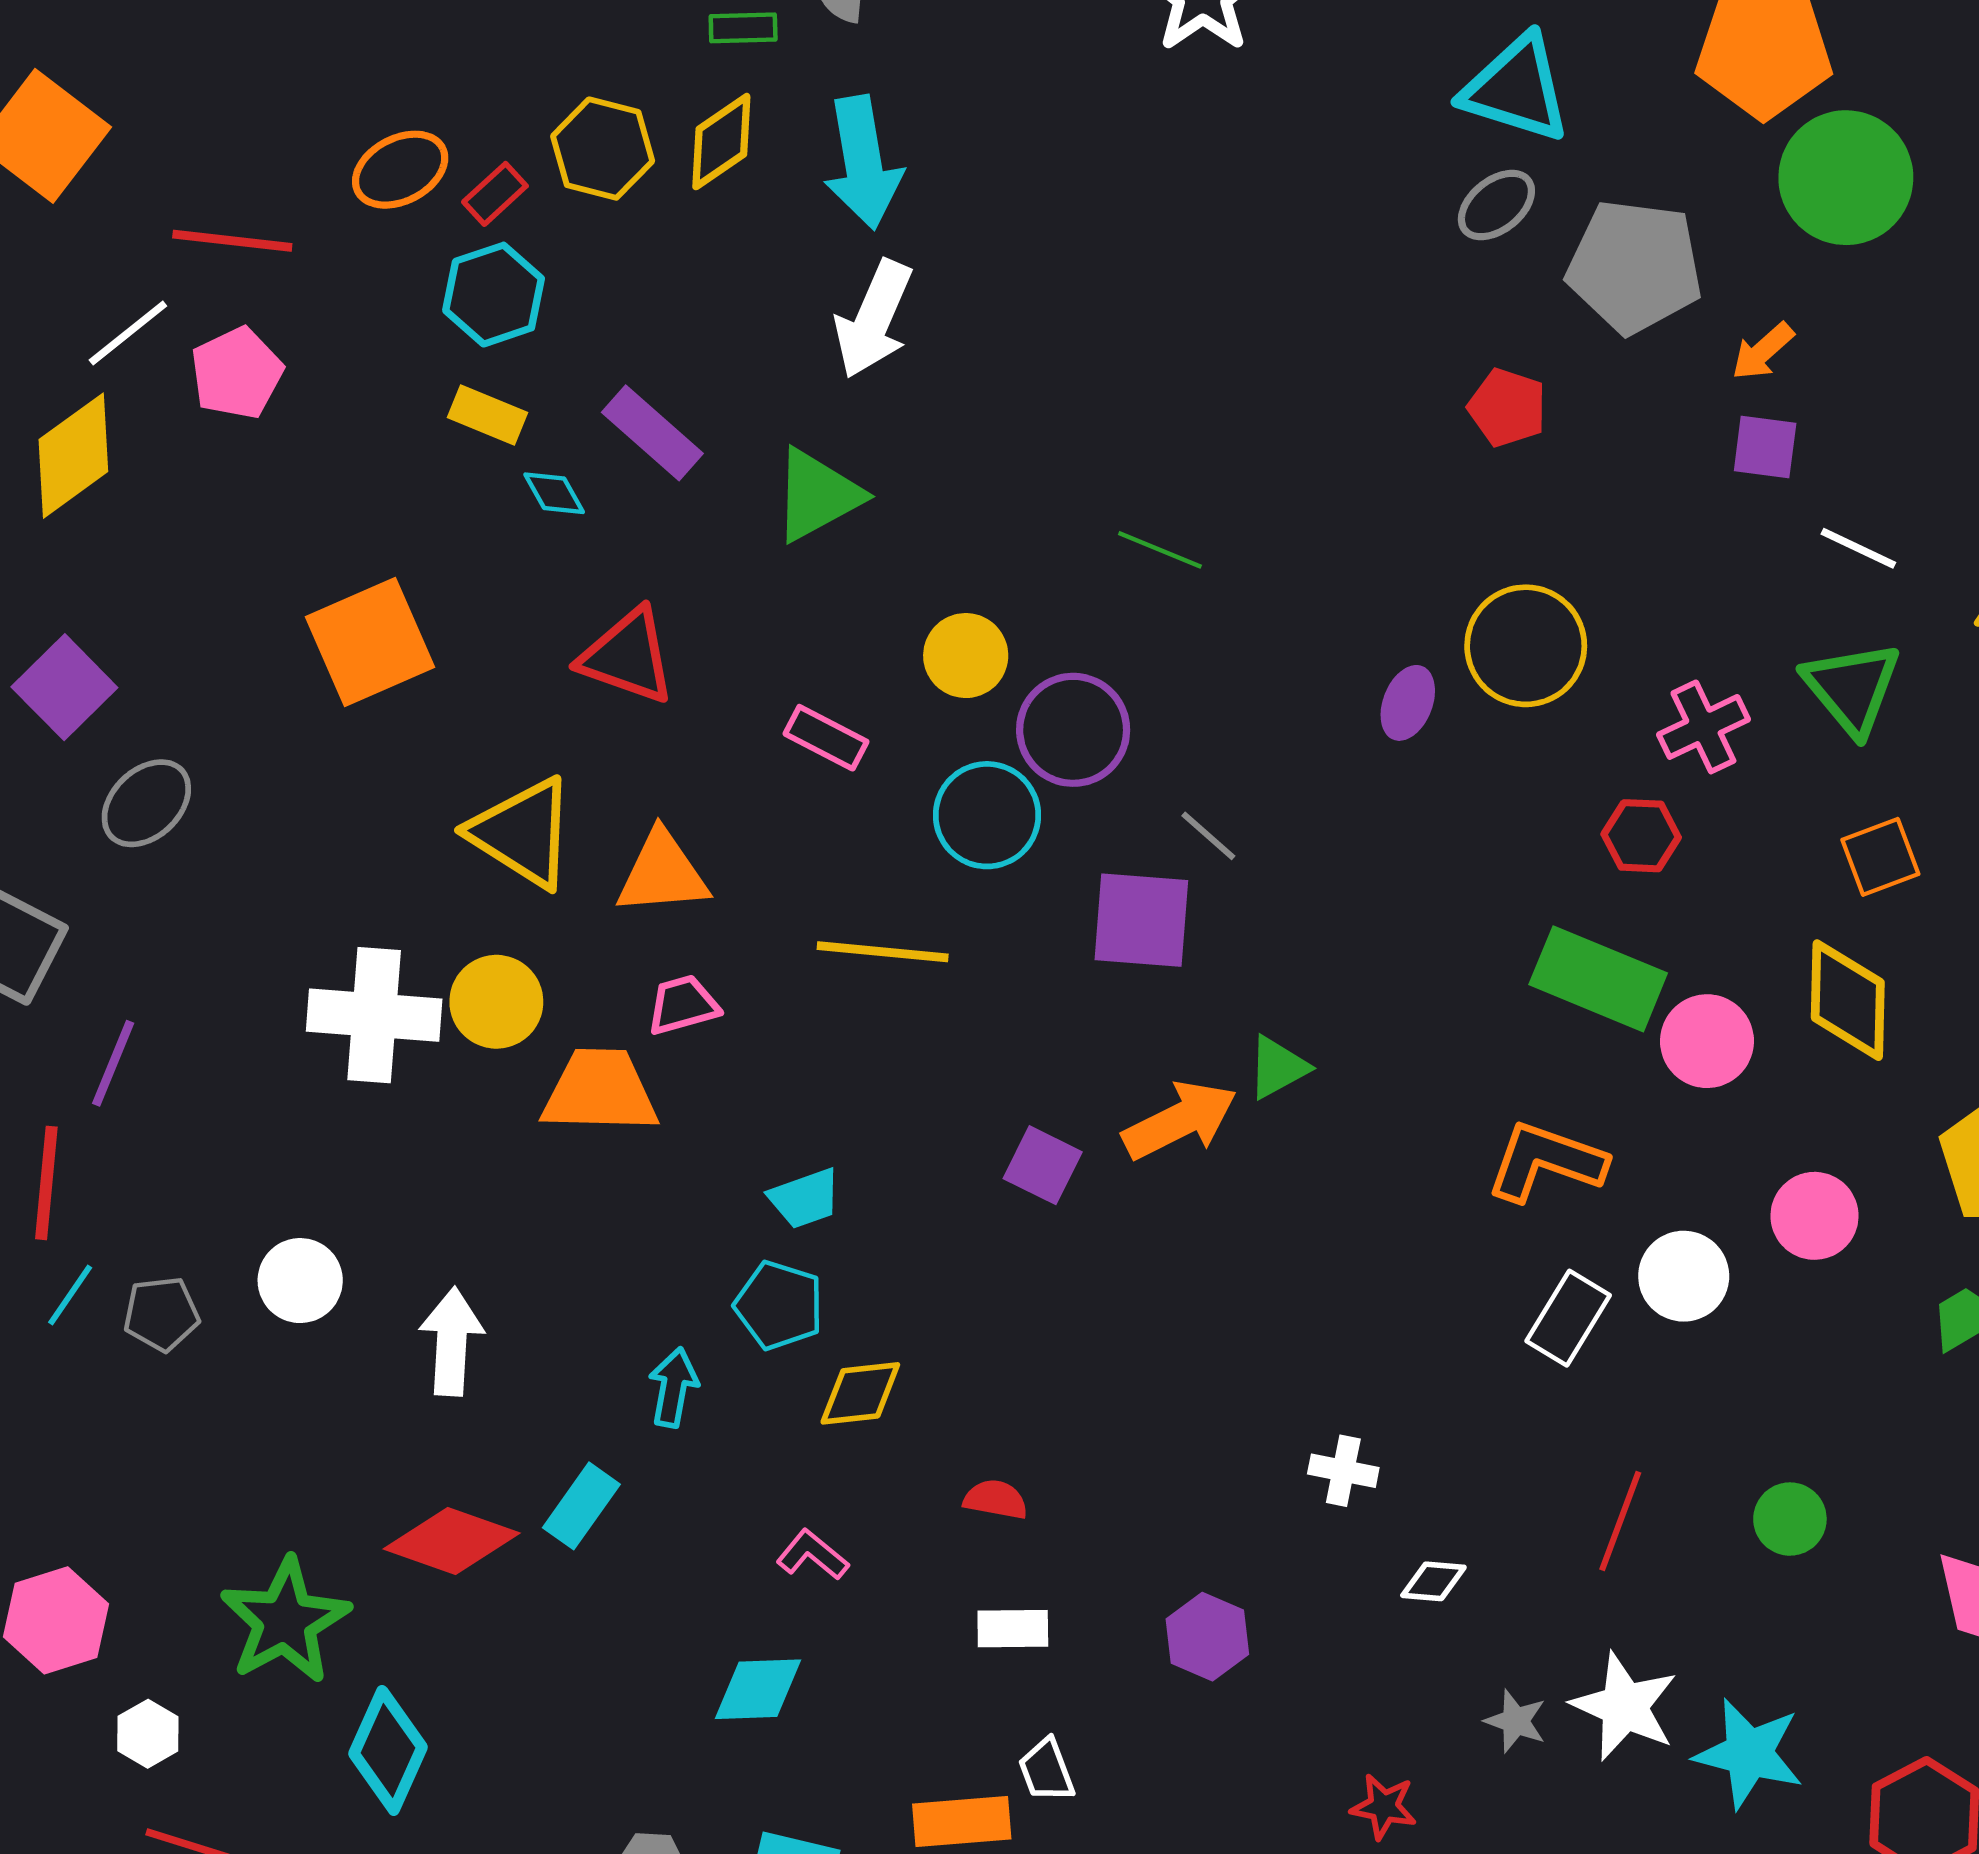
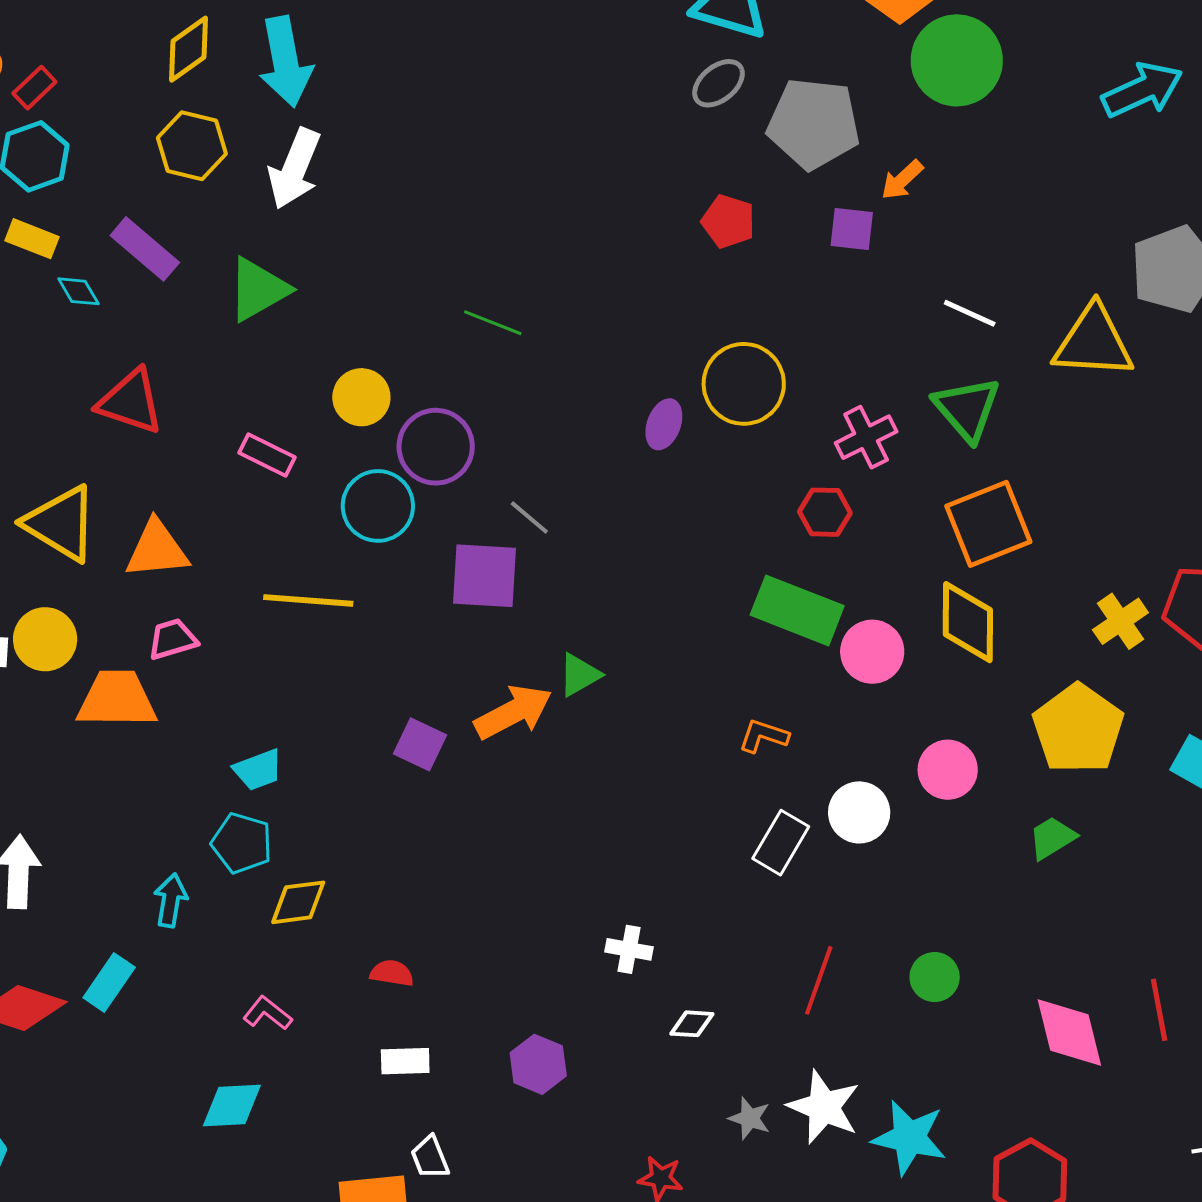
yellow hexagon: (603, 149) -> (192, 146), moved
purple square: (1765, 447) -> (852, 229), moved
orange square: (1880, 857) -> (988, 524), size x1.6
orange L-shape: (1546, 1162) -> (764, 736), size x0.6

